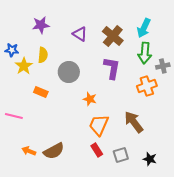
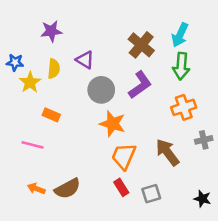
purple triangle: (80, 34) -> (85, 60), moved
gray cross: (163, 66) -> (204, 140), moved
purple L-shape: (112, 68) -> (140, 85), turned 45
gray circle: (69, 72) -> (101, 90), moved
orange star: (90, 99) -> (112, 124), size x1.5
pink line: (14, 116) -> (32, 145), moved
black star: (150, 159) -> (202, 199), moved

